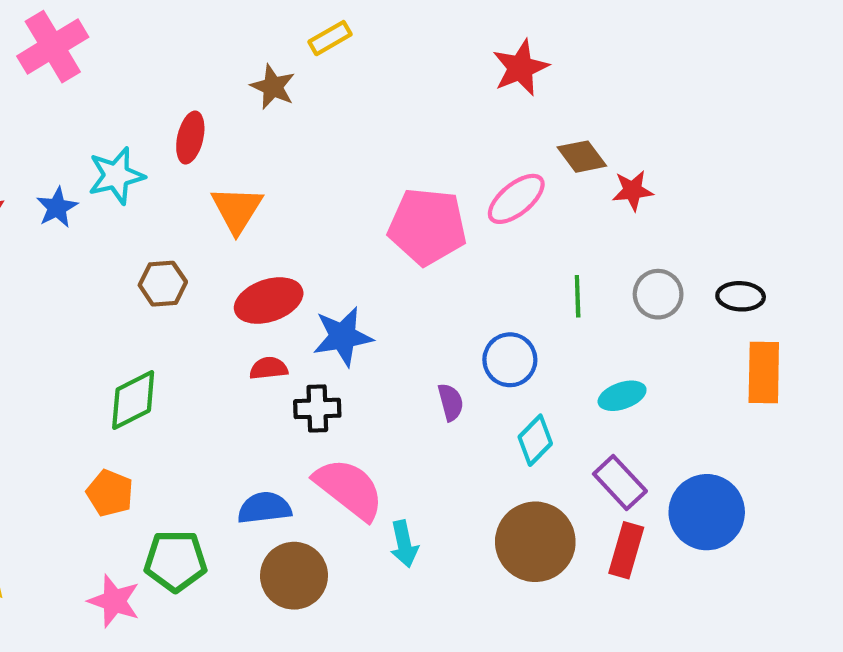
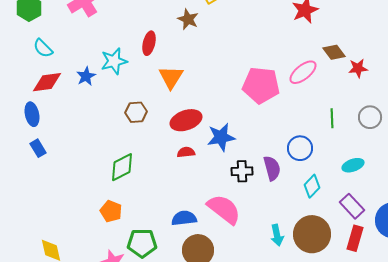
purple semicircle: (451, 402) -> (272, 168), size x1.4
black cross: (317, 408) -> (242, 171), moved
cyan arrow: (404, 544) -> (277, 235), moved

